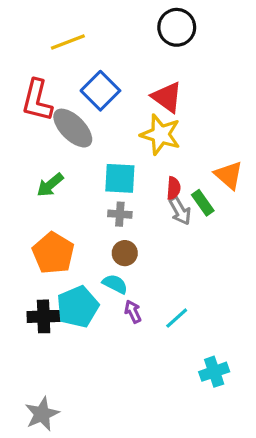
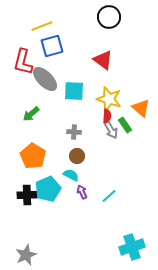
blue square: (100, 91) -> (52, 46), moved, turned 30
yellow star: (160, 135) -> (109, 99), moved
cyan square: (120, 178) -> (74, 91), moved
cyan cross: (214, 372) -> (132, 247), moved, size x1.4

